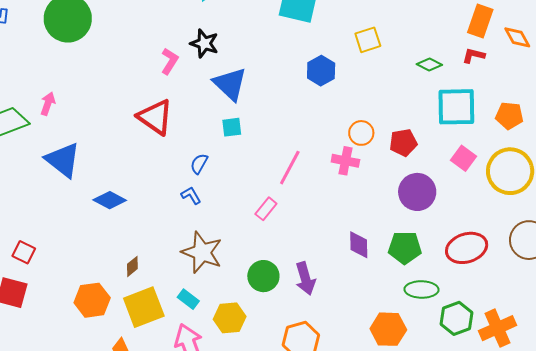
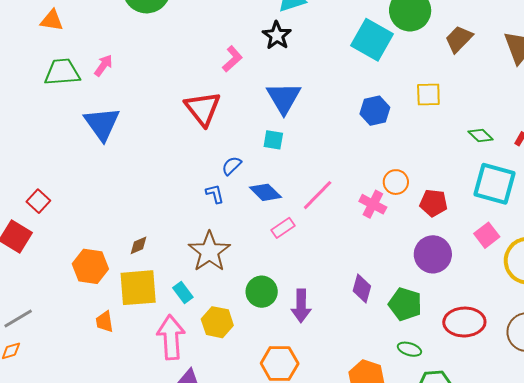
black star: (204, 43) -> (277, 35), moved
blue diamond: (110, 200) -> (265, 192), moved
green ellipse: (422, 289) -> (409, 349), size x0.7

